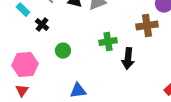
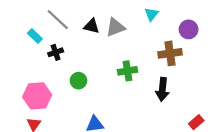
black cross: (42, 25) -> (56, 52), turned 32
black arrow: (128, 59) -> (162, 89), moved

